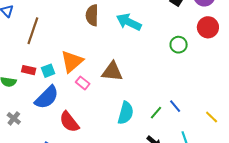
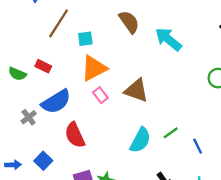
brown semicircle: (92, 15) -> (129, 22), turned 130
cyan square: (48, 71) -> (85, 39), moved
green line: (156, 113) -> (171, 133), moved
gray cross: (14, 118) -> (29, 117), moved

